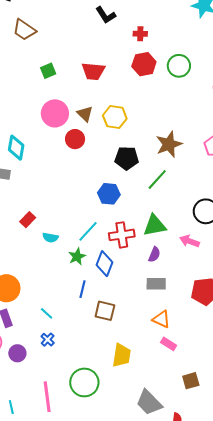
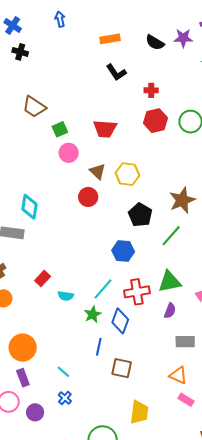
brown trapezoid: (24, 30) -> (34, 107), moved
pink circle: (55, 113) -> (69, 153), moved, size x0.7
black pentagon: (127, 158) -> (140, 215), turned 30
gray rectangle: (156, 284) -> (185, 342), moved

